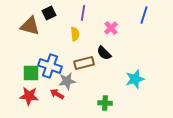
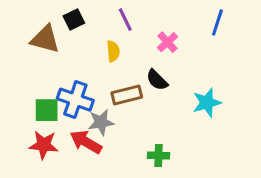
purple line: (83, 13) -> (125, 19), turned -35
cyan star: (135, 79) -> (207, 103), moved
red arrow: (57, 94) -> (86, 142), size x1.5

